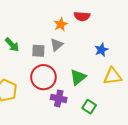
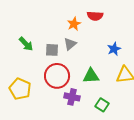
green triangle: (78, 77) -> (91, 76), turned 36

